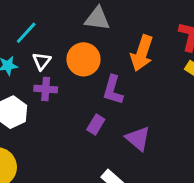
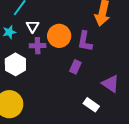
orange circle: (84, 59) -> (59, 36), moved
purple triangle: (138, 139) -> (111, 84), moved

